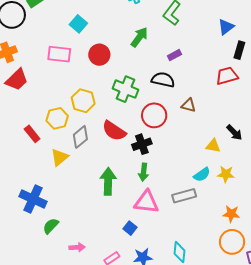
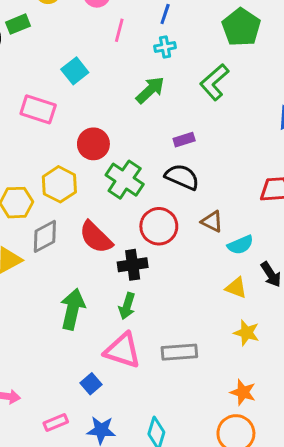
green arrow: (139, 37) -> (150, 90), moved
red circle: (99, 55) -> (93, 144), moved
purple rectangle: (175, 55) -> (184, 140), moved
cyan semicircle: (202, 175) -> (240, 245), moved

